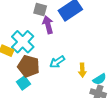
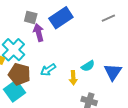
cyan semicircle: (99, 79) -> (88, 66), moved
cyan square: (23, 83) -> (14, 91), size x1.5

